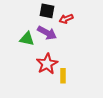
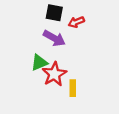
green triangle: (27, 39) -> (39, 63), moved, turned -35

